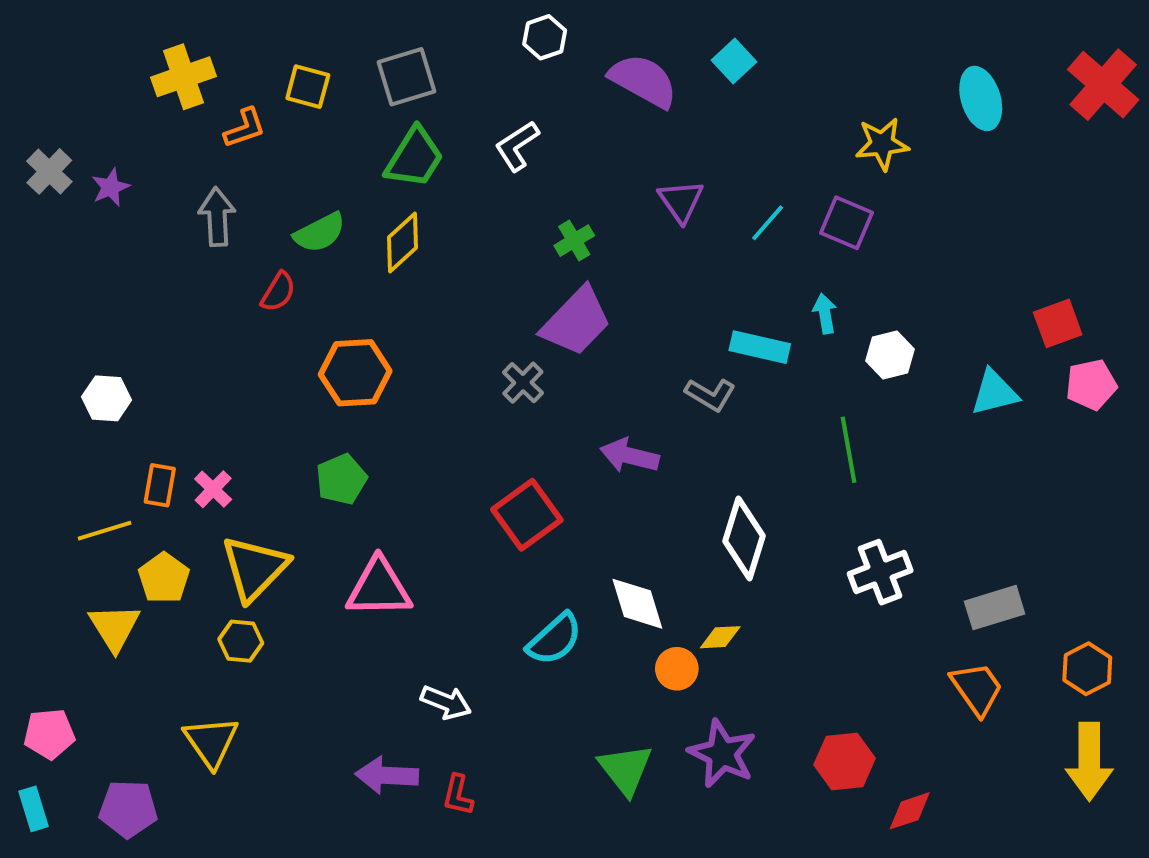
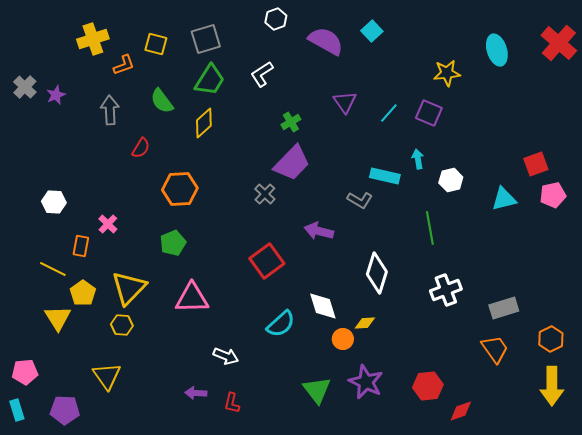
green semicircle: (320, 233) -> (162, 101), moved, turned 80
pink cross: (213, 489) -> (108, 224), moved
yellow line: (105, 531) -> (53, 269), turned 44
purple arrow: (387, 775) -> (196, 393), size x0.7

